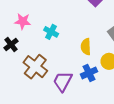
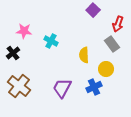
brown cross: (35, 67) -> (19, 86), moved
blue cross: (89, 73) -> (94, 87), moved

